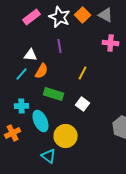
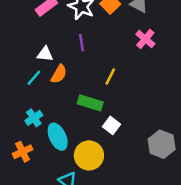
pink cross: (111, 43) -> (145, 39), turned 35
green rectangle: (54, 94) -> (90, 103), moved
white square: (83, 104) -> (112, 125), moved
cyan cross: (22, 106) -> (34, 118), turned -32

